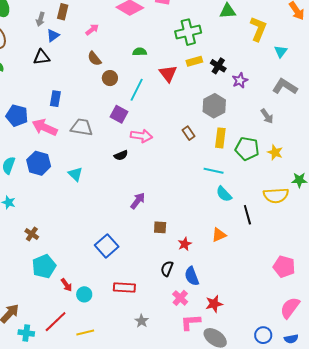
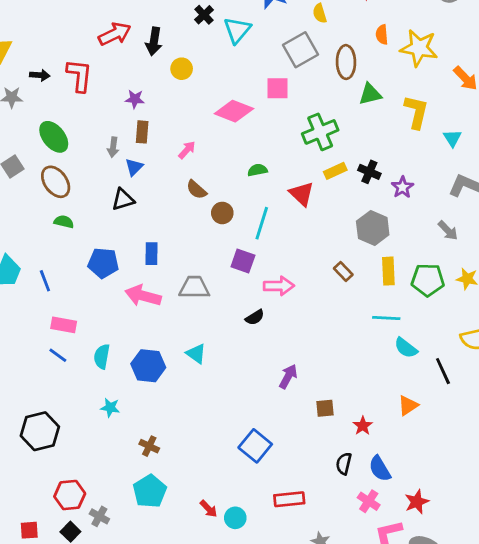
blue pentagon: (17, 116) -> (103, 263), moved
blue hexagon: (39, 163) -> (148, 366), moved
cyan pentagon: (44, 266) -> (150, 491), moved

